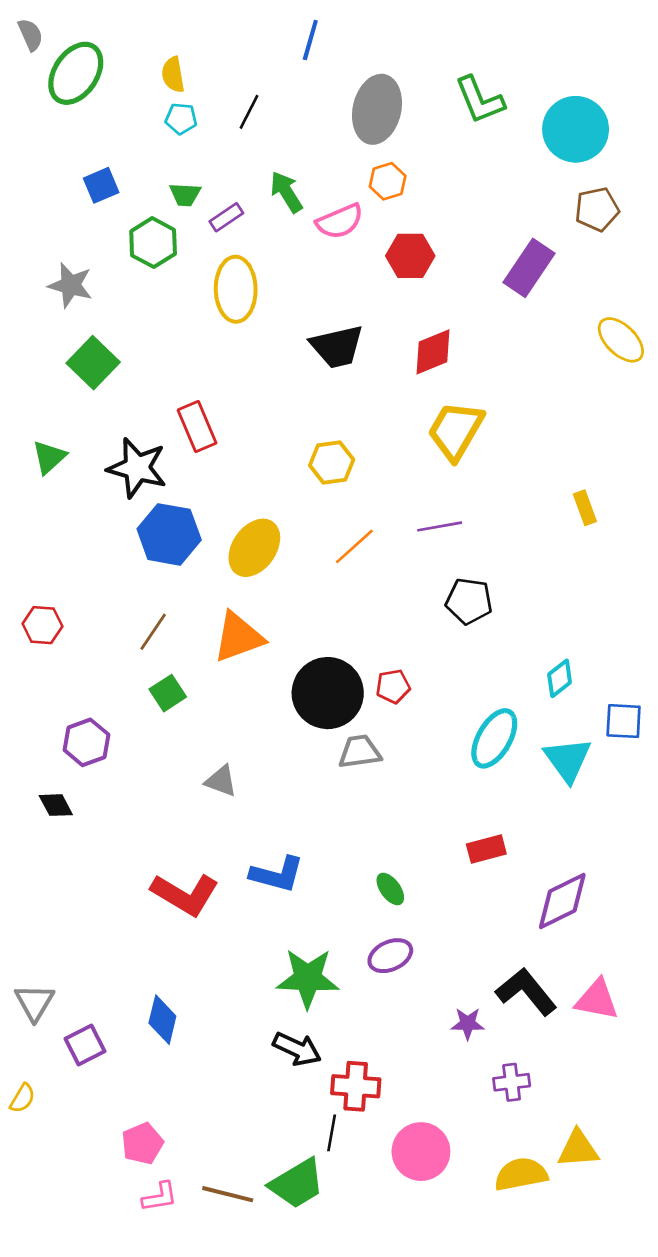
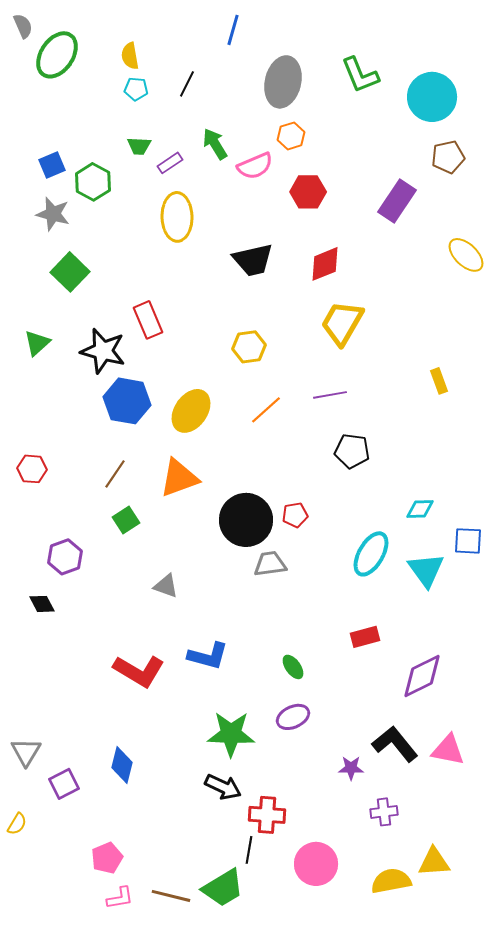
blue square: (101, 185) -> (52, 165), moved
green hexagon: (153, 243) -> (93, 182), moved
cyan diamond: (560, 678) -> (420, 509), turned 36

